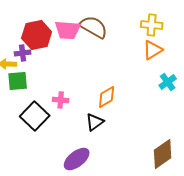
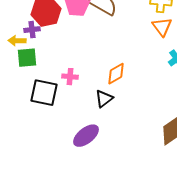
orange triangle: (153, 50) -> (162, 27), turned -35
black square: (35, 116) -> (44, 93), turned -32

